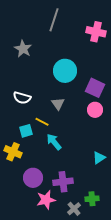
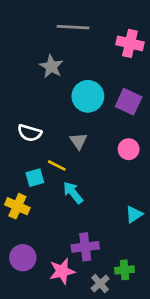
gray line: (54, 20) -> (73, 27), turned 75
gray star: (23, 49) -> (51, 66), moved
purple square: (95, 88) -> (129, 102), moved
purple circle: (33, 178) -> (23, 258), moved

